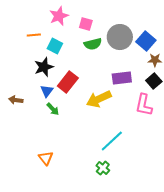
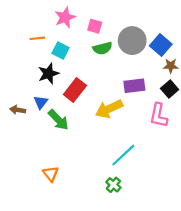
blue triangle: (47, 91) -> (41, 102), moved
green arrow: (53, 109) -> (58, 120), size x1.5

